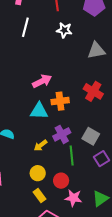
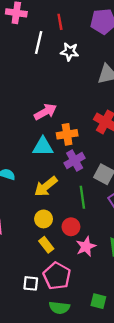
white line: (25, 27) -> (39, 42), moved
purple cross: (62, 134) -> (75, 161), moved
yellow arrow: (41, 145) -> (46, 186), size x1.5
pink star: (73, 198) -> (86, 247), turned -30

